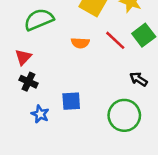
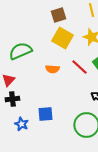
black cross: (28, 82) -> (12, 99), turned -32

